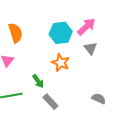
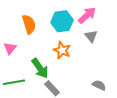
orange semicircle: (15, 33) -> (29, 24), moved
green arrow: (38, 81) -> (40, 68), size x1.5

